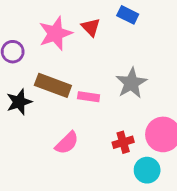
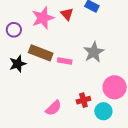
red cross: (123, 142) -> (83, 100), moved
pink semicircle: (67, 143) -> (53, 108), moved

